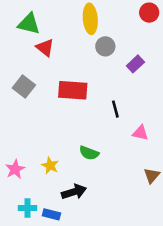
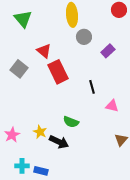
green triangle: (29, 24) -> (23, 19), turned 36
red triangle: (45, 48) -> (44, 51), moved
red rectangle: (73, 90) -> (58, 72), turned 60
black arrow: (74, 192) -> (59, 142), moved, turned 42

